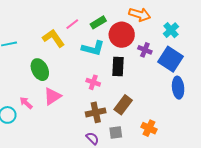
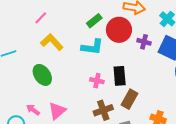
pink line: (72, 24) -> (41, 18), moved
black rectangle: (118, 67) -> (120, 76), moved
pink triangle: (52, 96) -> (57, 111), moved

